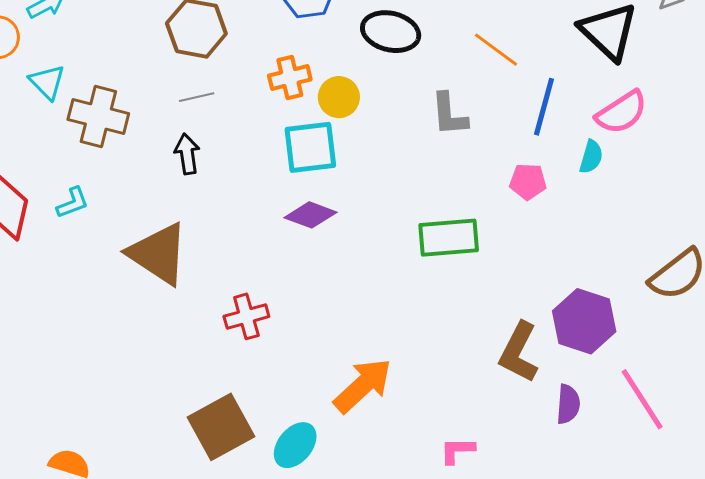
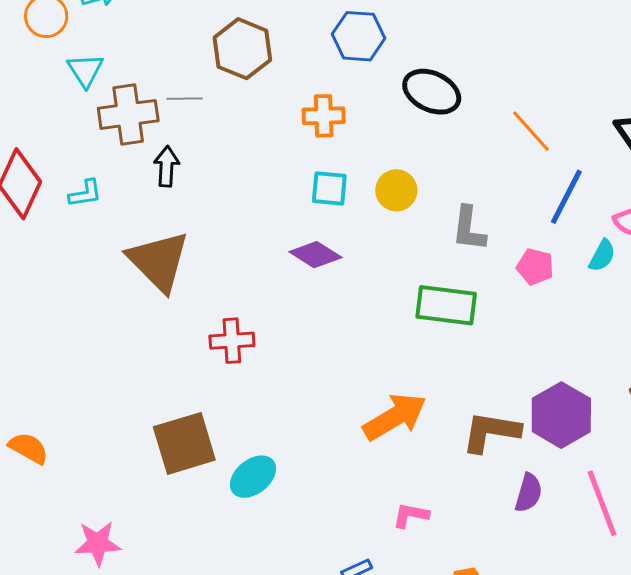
gray line: (197, 97) -> (185, 99), moved
yellow circle: (339, 97) -> (396, 190), moved
gray L-shape: (449, 114) -> (469, 229), moved
brown cross: (98, 117) -> (128, 114), turned -34
cyan square: (310, 147) -> (329, 188), size x0.7
black arrow: (187, 154) -> (167, 166), moved
brown L-shape: (519, 352) -> (491, 432), turned 60
orange arrow: (363, 386) -> (395, 417), moved

